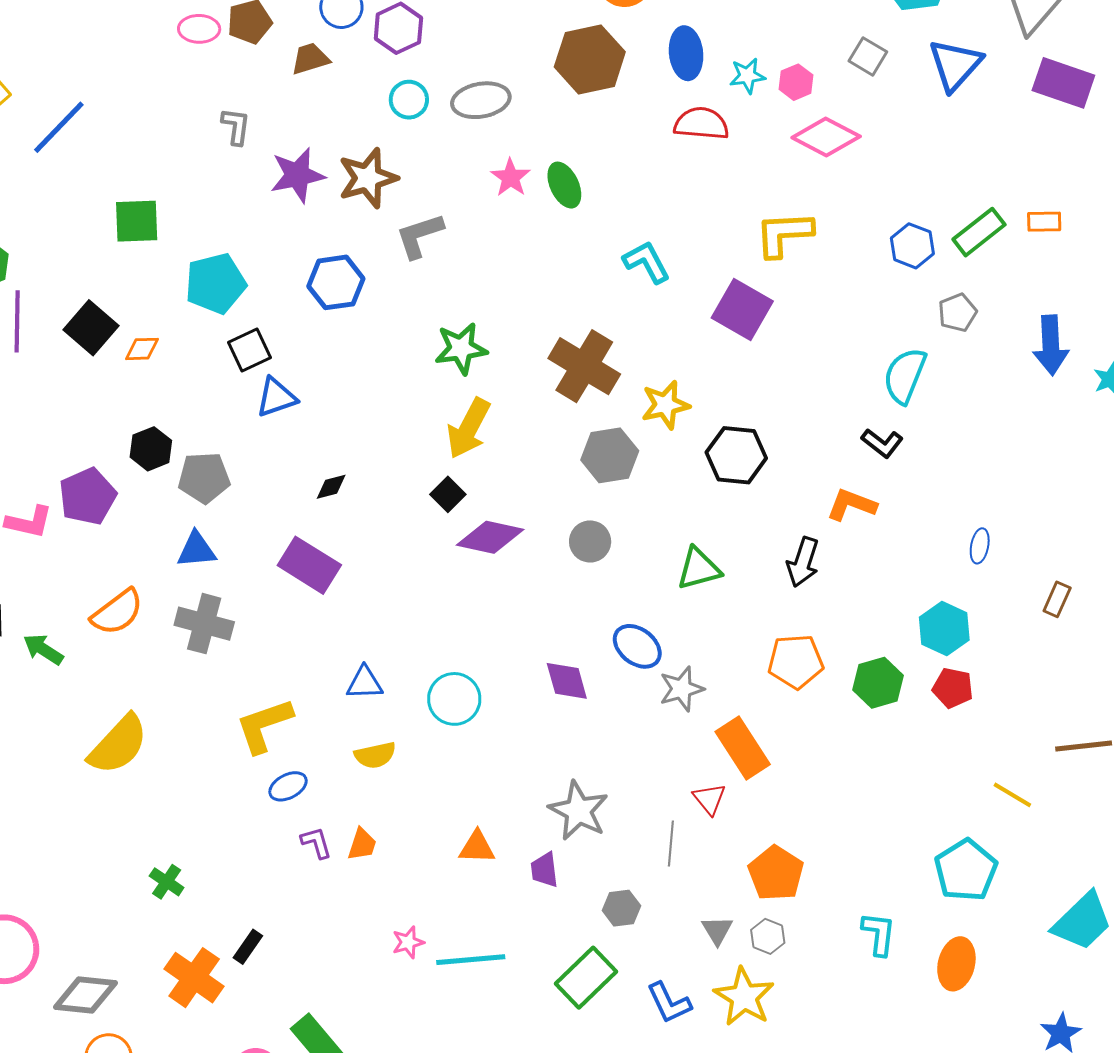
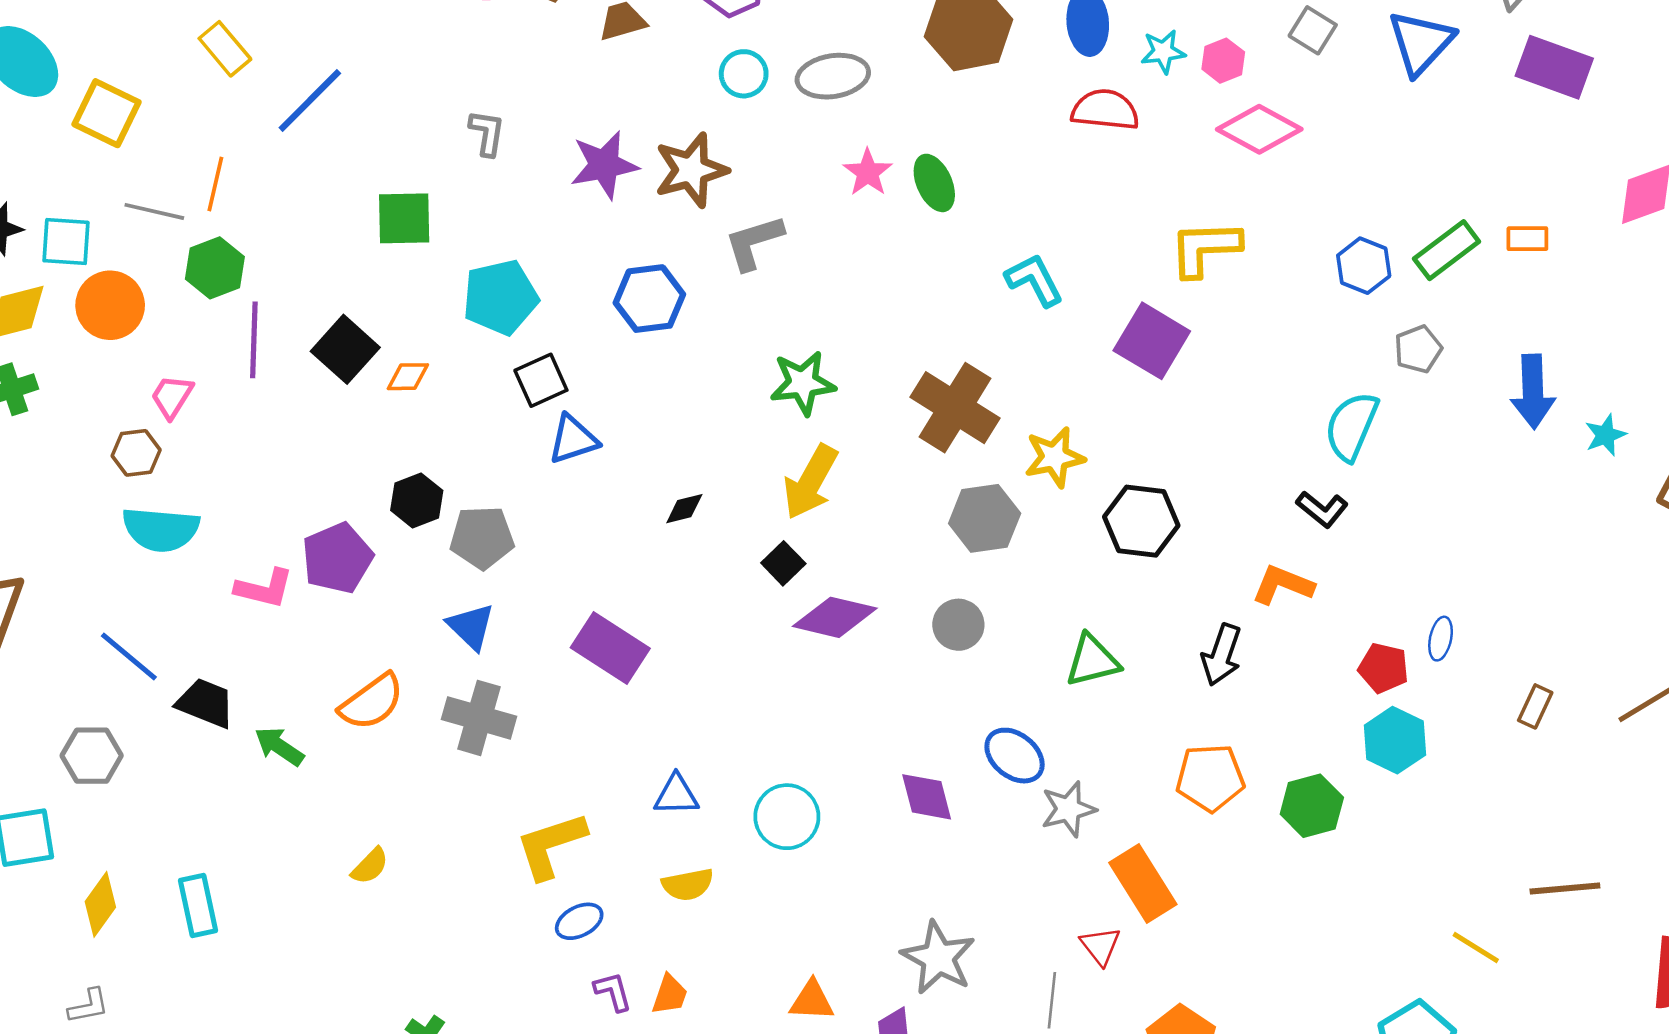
gray L-shape: (236, 126) -> (487, 133), moved
black diamond: (331, 487) -> (684, 509), moved
blue triangle: (196, 550) -> (471, 627), turned 48
red pentagon: (953, 688) -> (1383, 668), moved
yellow semicircle: (118, 745) -> (370, 866), size x0.5

